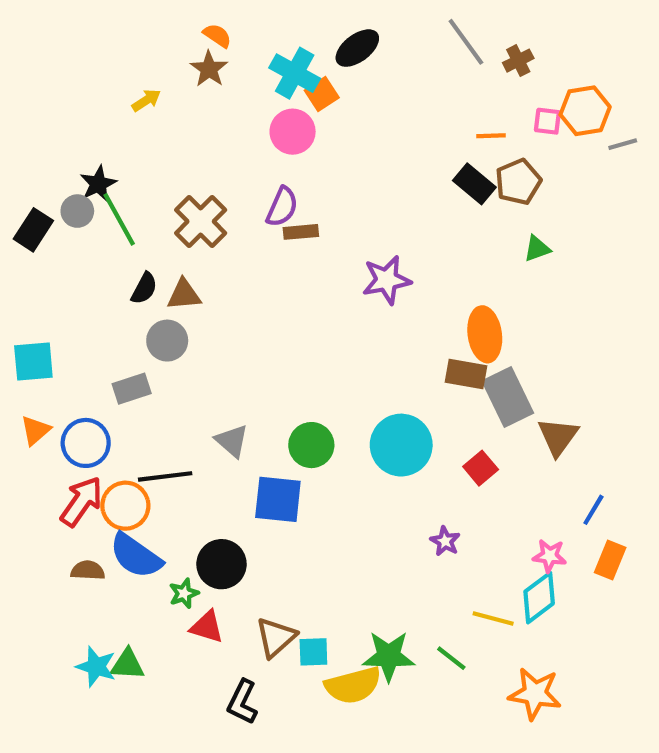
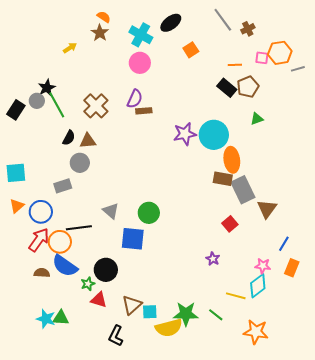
orange square: (322, 94) -> (191, 50), moved
cyan circle: (401, 445) -> (214, 135), moved

